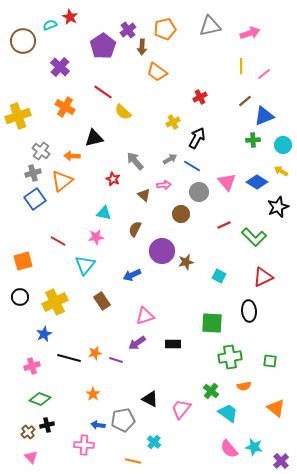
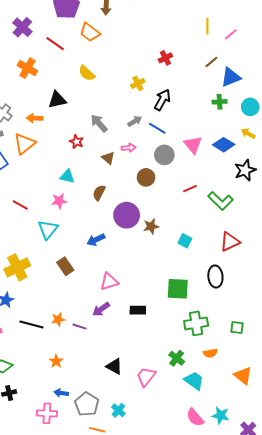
orange trapezoid: (157, 72) -> (90, 32), moved
red line: (103, 92) -> (55, 44), moved
gray pentagon: (123, 420) -> (87, 404), moved, turned -30

